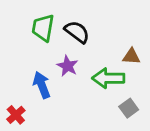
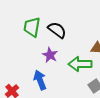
blue arrow: (42, 85) -> (40, 80), moved

